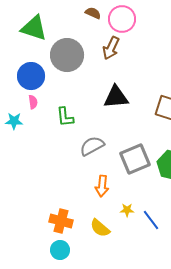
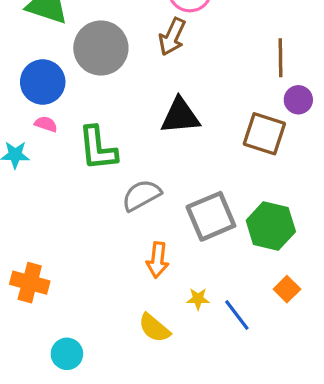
pink semicircle: (33, 102) -> (46, 124), turned -64
green L-shape: (65, 117) -> (98, 148), size x1.4
orange cross: (61, 221) -> (30, 283), moved
cyan circle: (60, 250) -> (67, 354), moved

